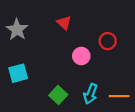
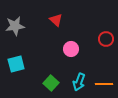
gray star: (17, 30) -> (15, 26), turned 30
red circle: (108, 41) -> (106, 39), moved

